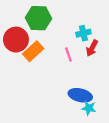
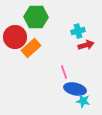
red arrow: (92, 48) -> (86, 45), turned -133
pink line: (68, 55) -> (64, 72), moved

